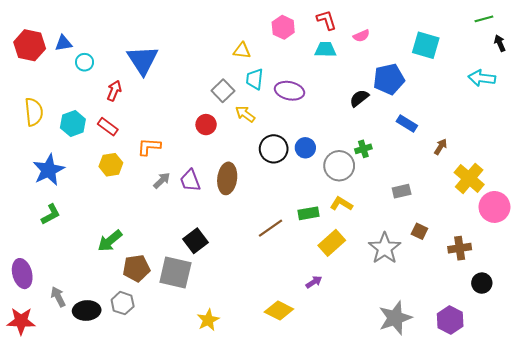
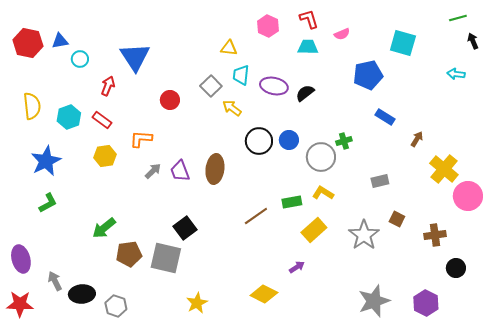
cyan arrow: (482, 78) -> (456, 74), size x0.7
black semicircle: (359, 98) -> (305, 93), moved
red circle: (206, 125) -> (170, 100), moved
gray hexagon: (123, 303) -> (116, 306), moved

